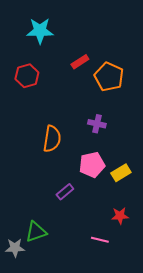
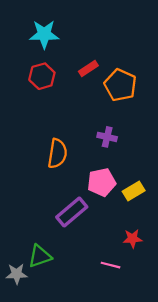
red hexagon: (27, 76) -> (42, 76), moved
purple rectangle: (65, 192) -> (72, 212), size x1.6

